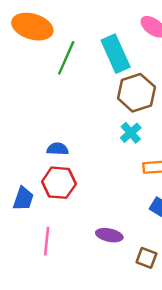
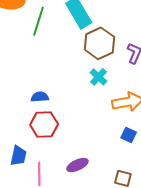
blue trapezoid: (23, 199) -> (18, 156), moved
purple ellipse: (109, 235) -> (77, 165), moved, turned -30

